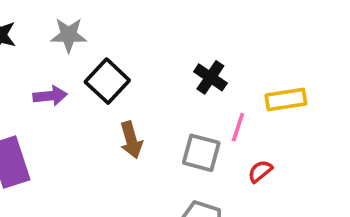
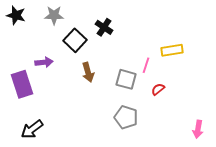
black cross: (210, 77) -> (104, 27), moved
purple arrow: (50, 96) -> (44, 62), moved

